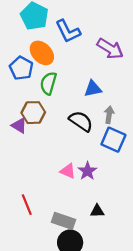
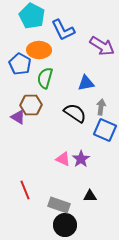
orange ellipse: (42, 53) -> (39, 50), turned -45

